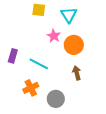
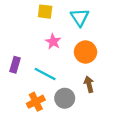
pink star: (54, 36) -> (53, 42), moved
gray circle: (56, 99) -> (65, 98), moved

